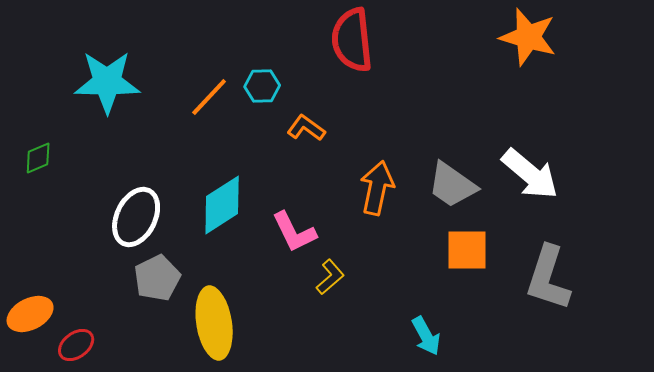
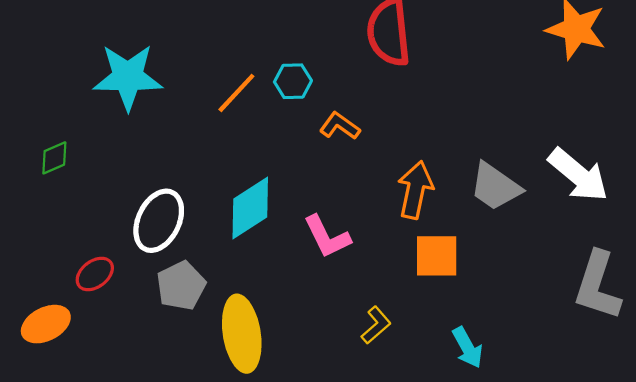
orange square: (467, 250) -> (437, 256), moved
yellow L-shape: (330, 277) -> (376, 325), moved
red ellipse: (76, 345) -> (95, 274), moved

